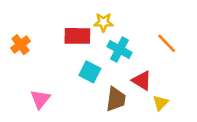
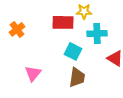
cyan cross: (120, 50) -> (97, 33), turned -30
brown trapezoid: (116, 99) -> (77, 77), moved

